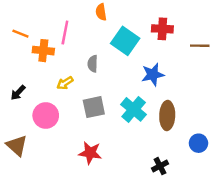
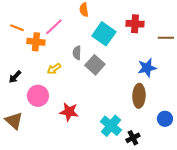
pink line: (65, 32) -> (54, 27), turned 36
blue star: (153, 75) -> (147, 68), moved
gray square: (94, 107) -> (95, 65), moved, turned -36
cyan cross: (134, 109) -> (111, 126), moved
red star: (90, 153) -> (69, 112), moved

